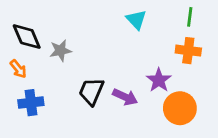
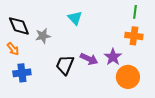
cyan triangle: (136, 20) -> (75, 18), moved
purple arrow: (125, 97) -> (89, 59), moved

